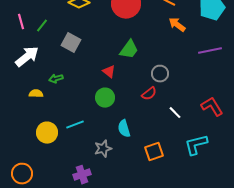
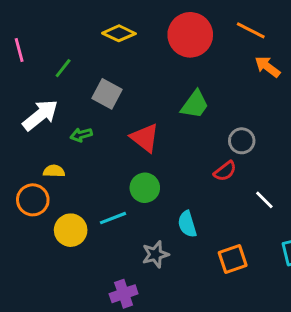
pink line: (21, 22) -> (19, 50), moved
red triangle: (109, 72) -> (145, 138), moved, size x1.5
green arrow: (56, 79) -> (81, 135), moved
green circle: (105, 98) -> (145, 188), moved
orange circle: (22, 174) -> (33, 200), moved

